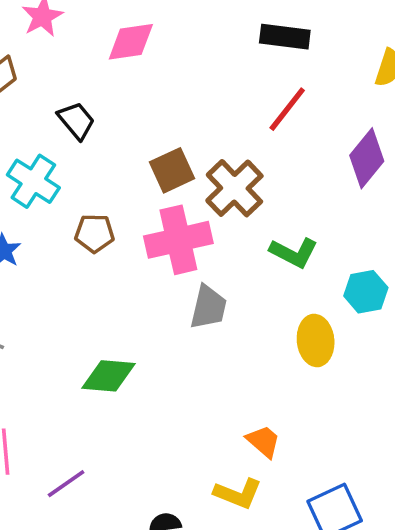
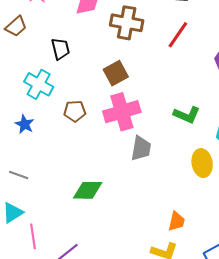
black trapezoid: (76, 121) -> (60, 49), turned 30
brown cross: (234, 188) -> (127, 23), moved, turned -32
orange trapezoid: (263, 441) -> (177, 221), turned 65

